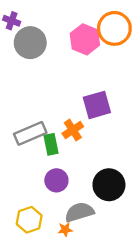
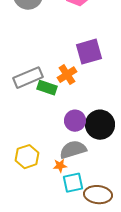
green rectangle: (51, 144) -> (47, 88), turned -60
purple circle: (56, 180) -> (75, 121), moved

